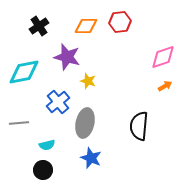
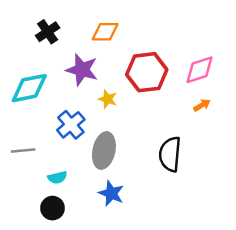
red hexagon: (120, 22) -> (147, 72), moved, size x1.5

